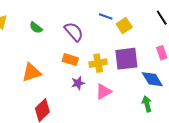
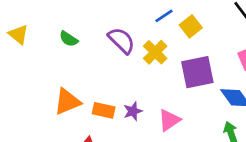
blue line: (106, 16) -> (164, 16), turned -48
orange rectangle: (70, 60) -> (104, 110), moved
yellow cross: (98, 63) -> (155, 52), moved, turned -30

